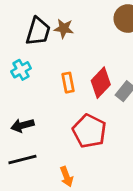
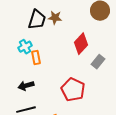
orange rectangle: (68, 83) -> (36, 58), moved
red diamond: (101, 83) -> (81, 44), moved

